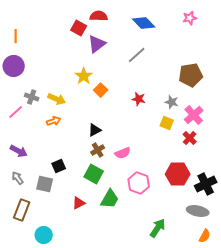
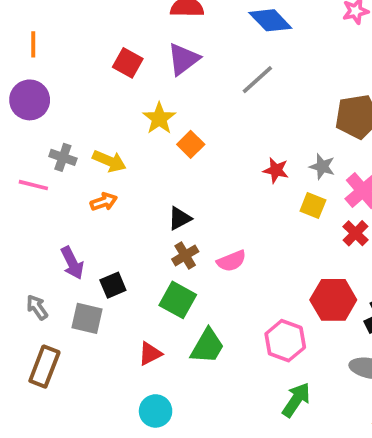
red square: (79, 28) -> (128, 63), moved
red star: (139, 99) -> (276, 170), moved
pink line: (16, 112) -> (33, 185), turned 56
purple arrow: (19, 151) -> (72, 263), moved, turned 36
pink hexagon: (139, 183) -> (285, 341), moved
cyan circle: (44, 235) -> (156, 411), moved

